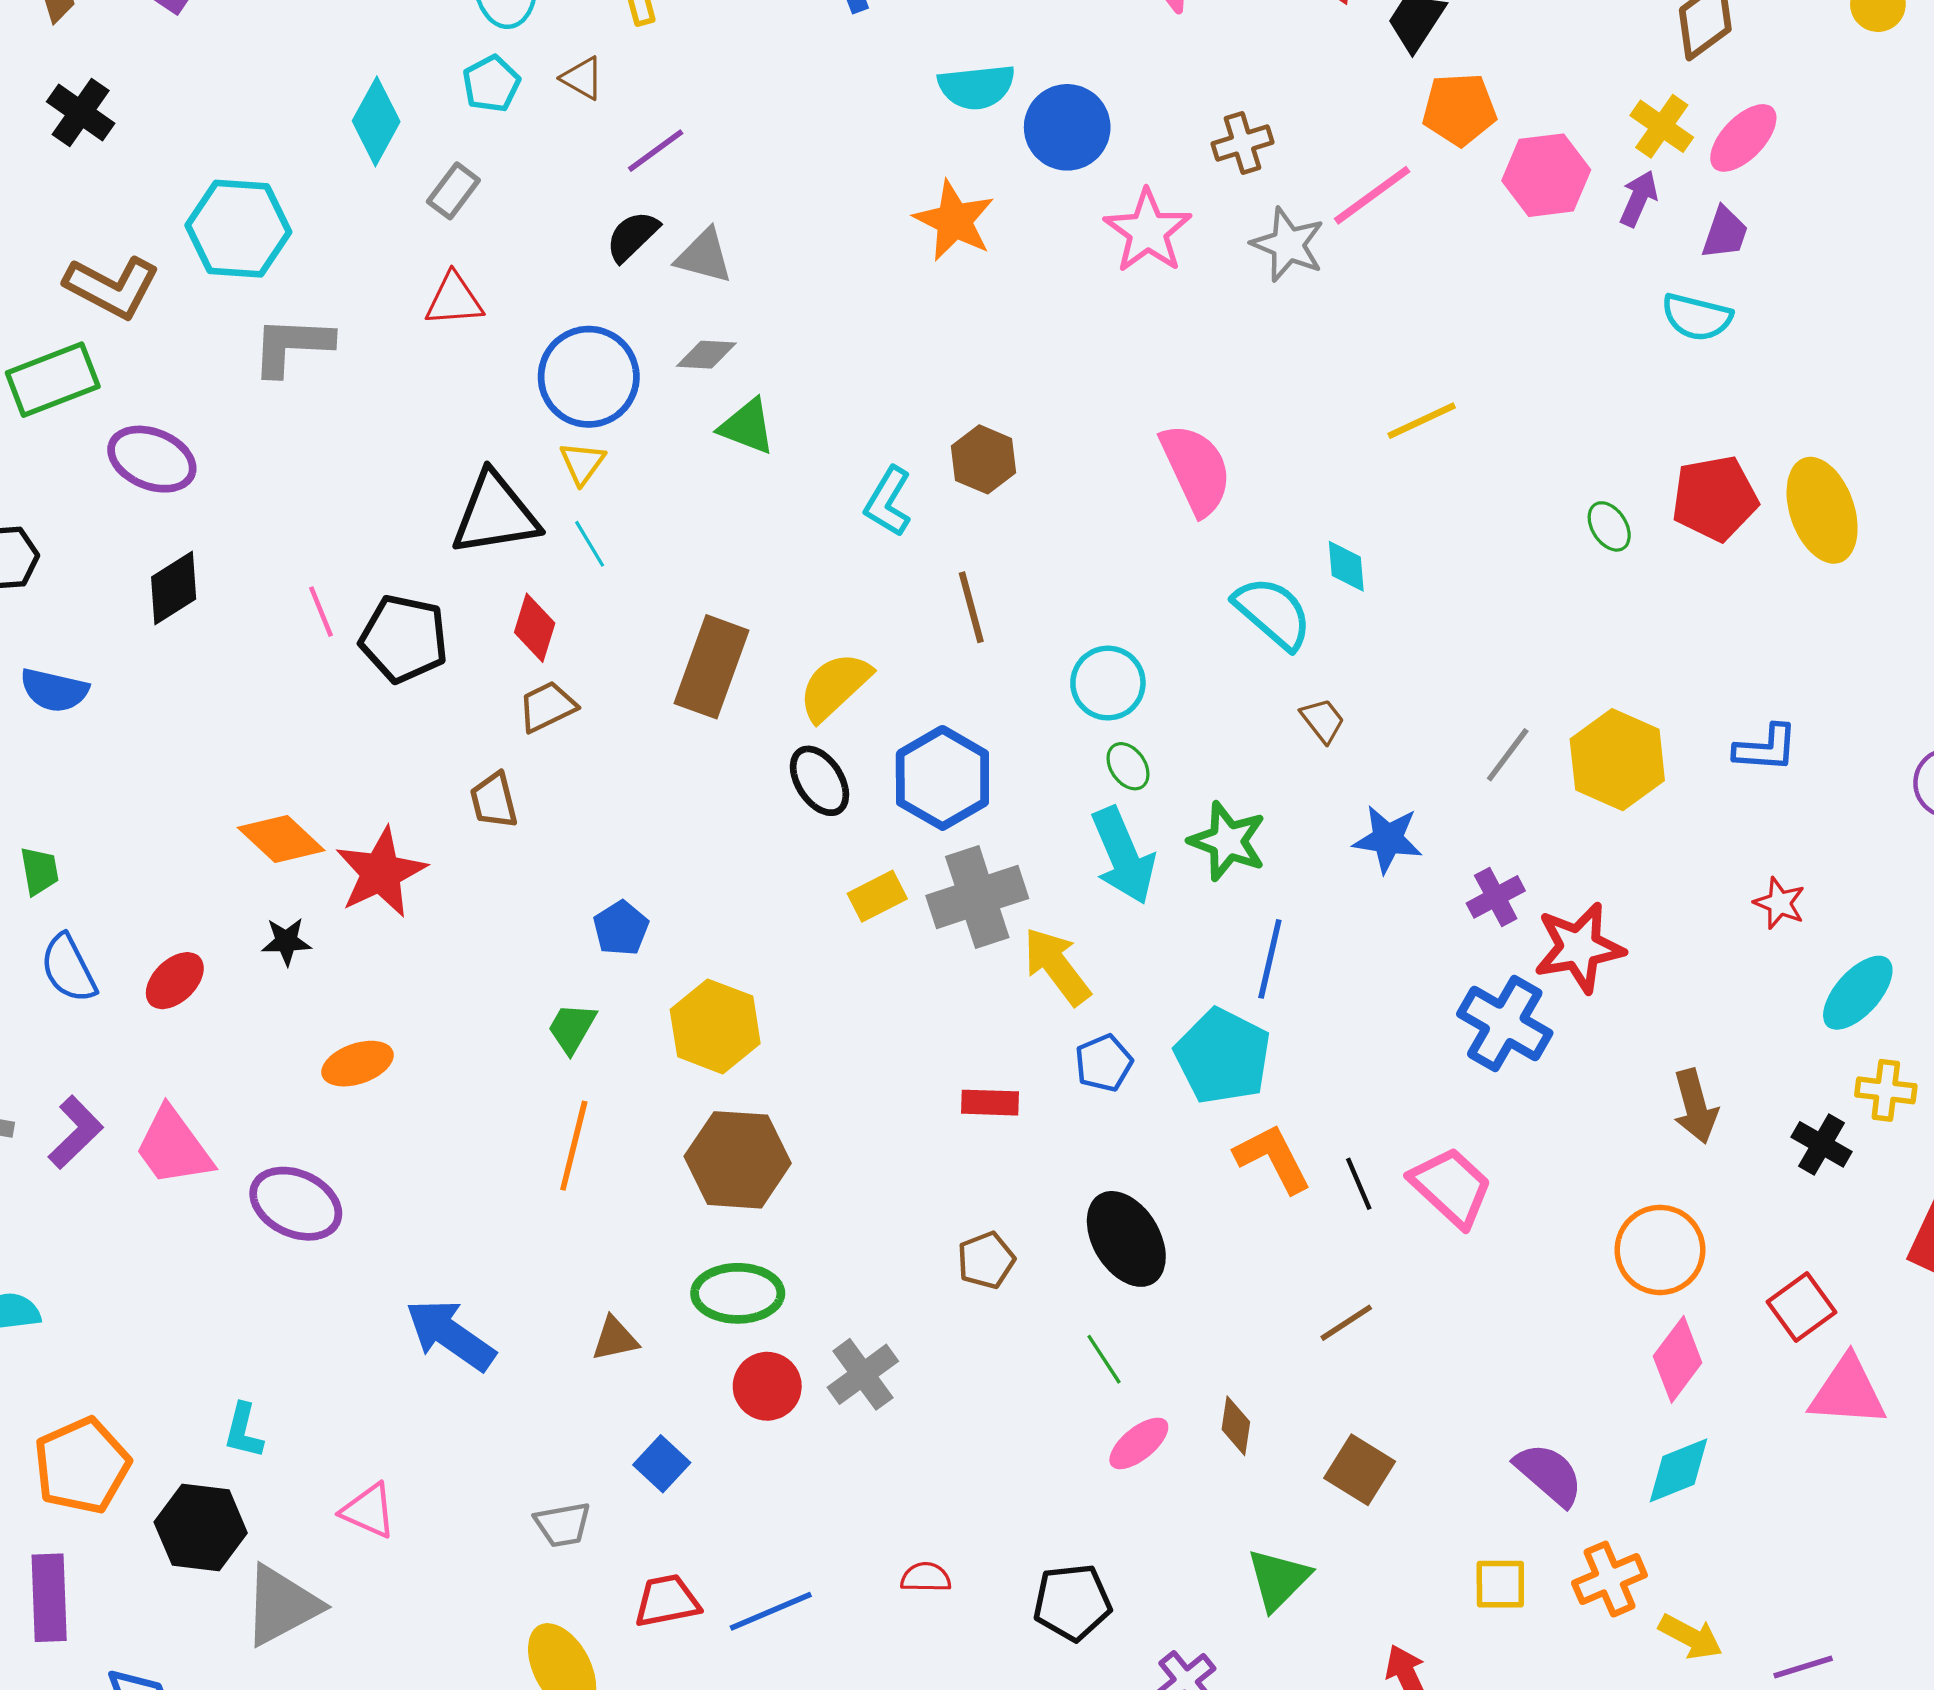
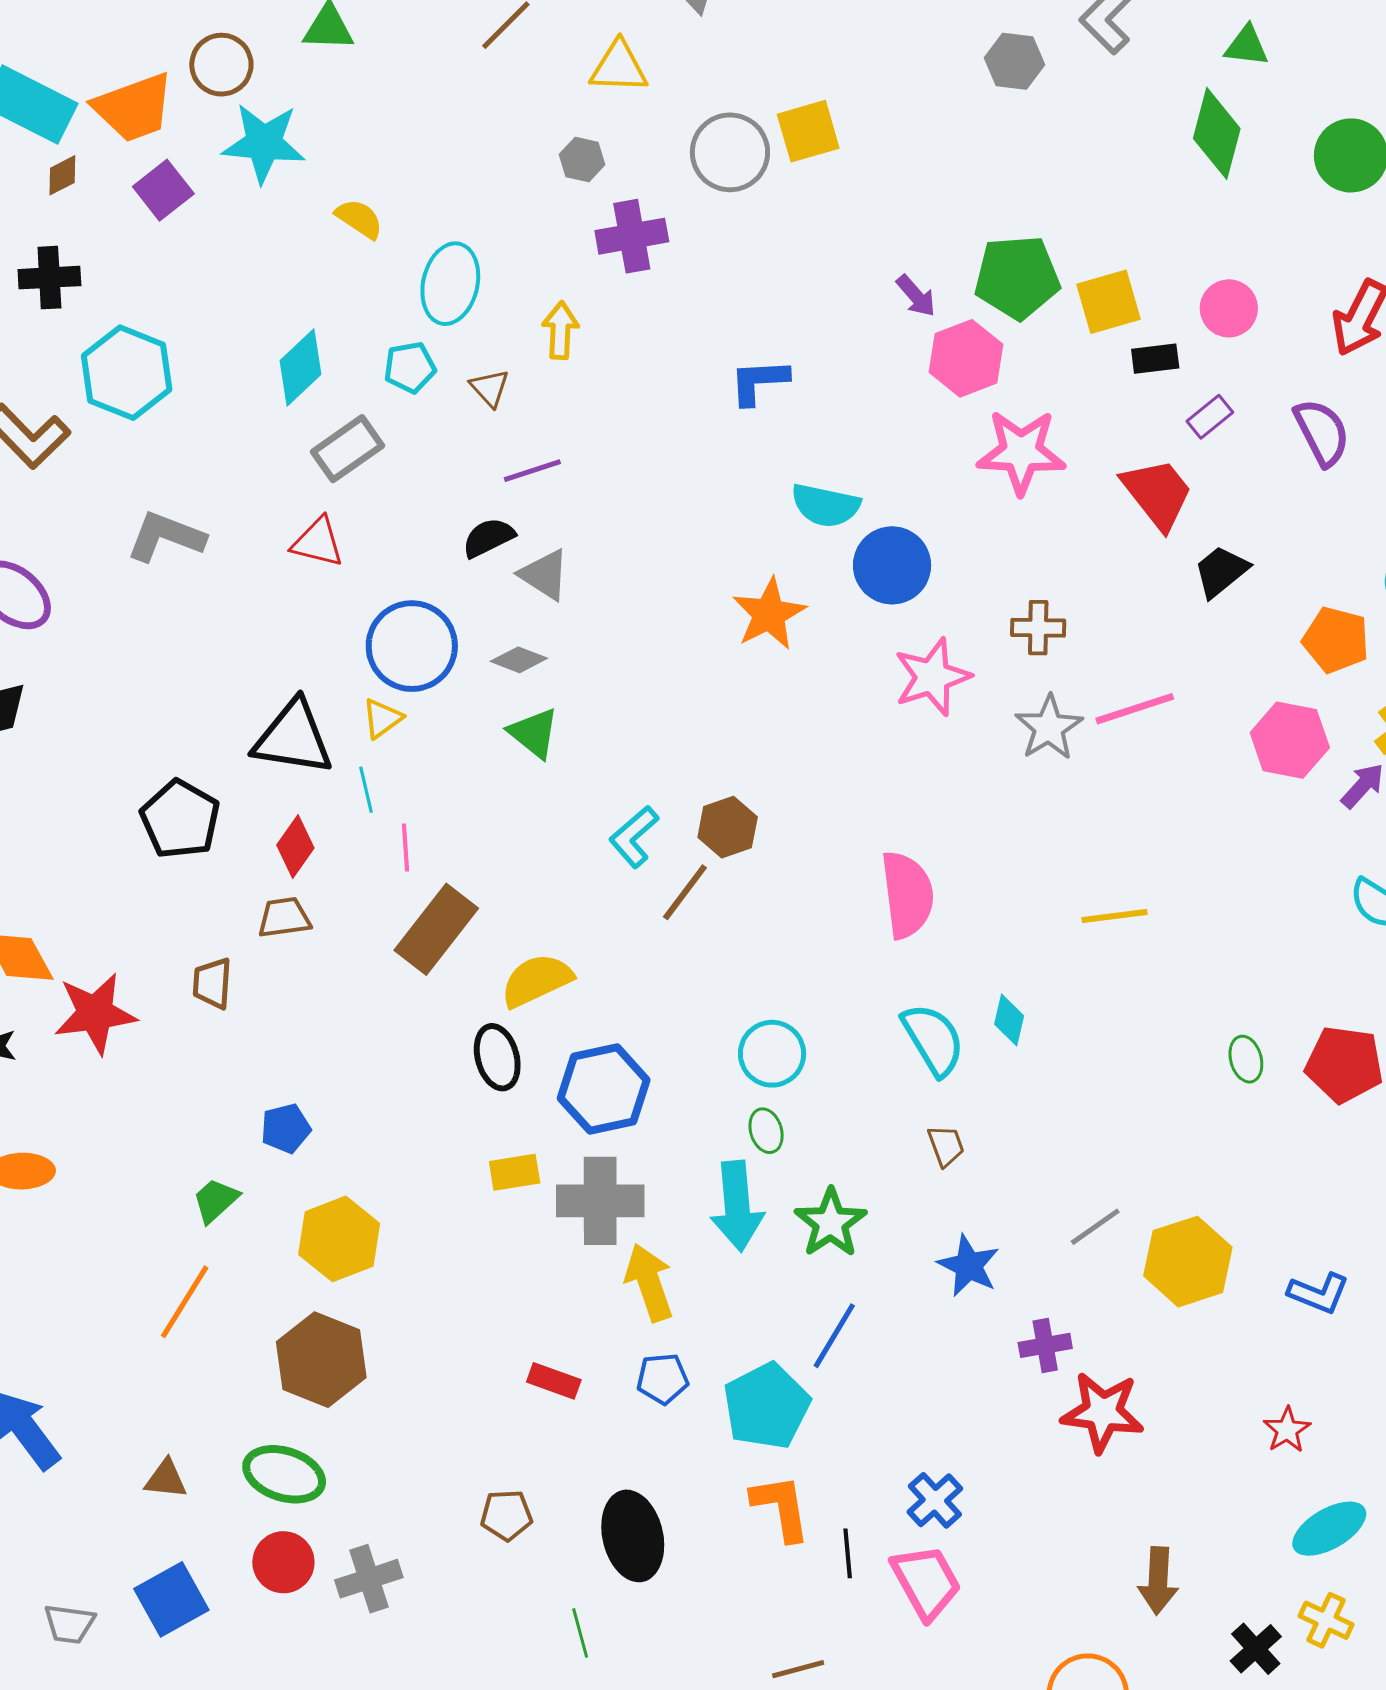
orange pentagon: (1459, 109) -> (1336, 640), moved
black cross: (81, 113) -> (49, 278), turned 34
gray rectangle: (453, 191) -> (348, 449), size x1.4
cyan hexagon: (238, 229) -> (127, 373), moved
brown line: (971, 607) -> (685, 892), moved, turned 34
pink line: (321, 612) -> (406, 848), moved
blue cross: (1505, 1023) -> (935, 1500), moved, size x0.7
blue square: (662, 1464) -> (171, 1599), size x1.5

